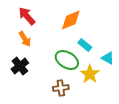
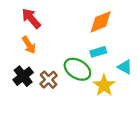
orange diamond: (71, 20) -> (101, 22), moved
cyan rectangle: (85, 45) -> (98, 52), turned -56
brown cross: (61, 88) -> (49, 80), moved, turned -35

